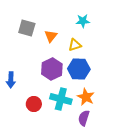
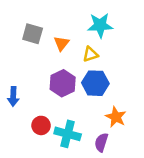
cyan star: (83, 21) -> (100, 25), size x1.5
orange star: (86, 97) -> (116, 117), moved
cyan cross: (61, 99) -> (68, 134), moved

